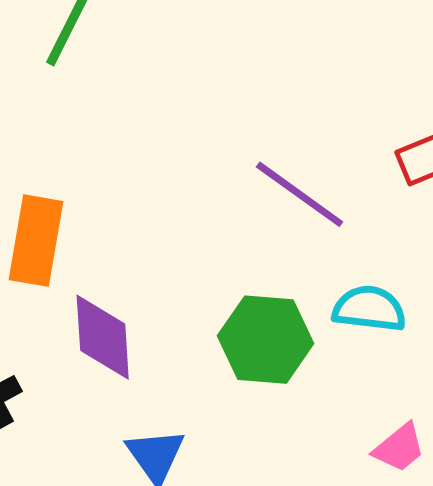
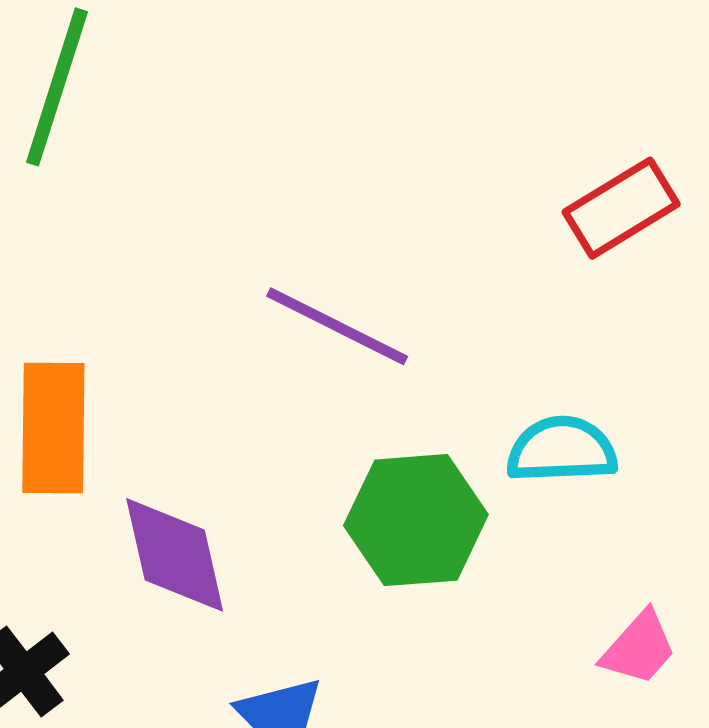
purple line: (300, 194) -> (337, 326), moved

